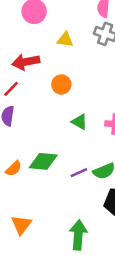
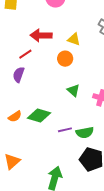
yellow triangle: (65, 40) -> (74, 39), moved

